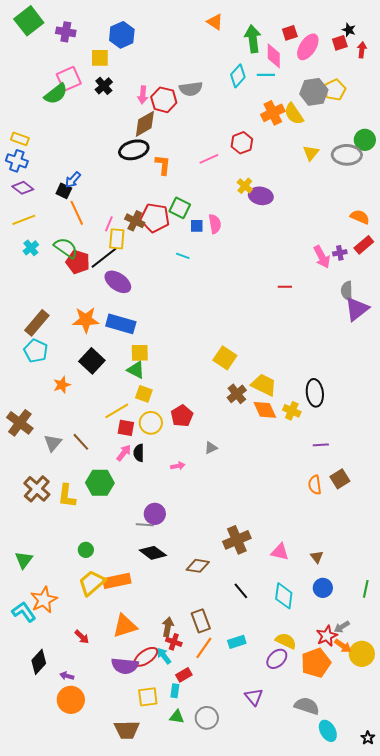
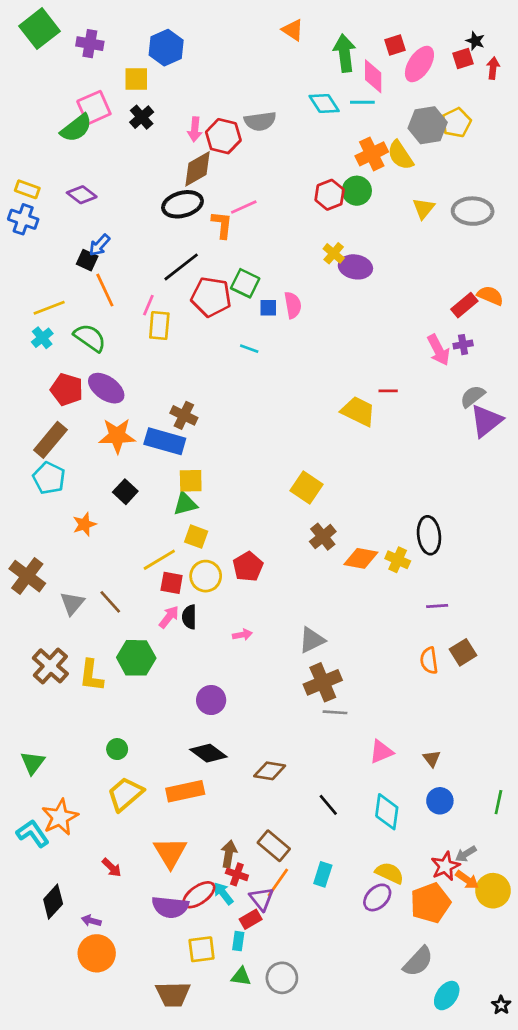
cyan diamond: (238, 76) -> (324, 104), turned -75
green circle: (365, 140) -> (357, 191), moved
pink line: (209, 159) -> (244, 207), moved
purple diamond: (23, 188) -> (82, 195), moved
yellow line: (24, 220) -> (49, 308), moved
brown cross: (135, 221) -> (184, 415), moved
red rectangle: (364, 245) -> (464, 305), moved
black line: (104, 258) -> (181, 267), moved
red pentagon: (78, 262) -> (67, 390), moved
purple ellipse: (118, 282) -> (106, 388), moved
gray semicircle: (347, 291) -> (473, 396), turned 54
black square: (92, 361) -> (125, 492), size x0.7
green triangle: (136, 370) -> (185, 504), turned -42
yellow trapezoid: (264, 385) -> (358, 411), moved
orange diamond: (265, 410) -> (361, 558), turned -55
gray triangle: (211, 448) -> (312, 640), moved, size x1.5
gray line: (145, 525) -> (335, 712), moved
brown cross: (237, 540) -> (323, 682), moved
pink triangle: (280, 552) -> (381, 752), turned -36
orange rectangle: (117, 581) -> (185, 791), moved
brown rectangle: (201, 621) -> (274, 846), turned -30
orange triangle: (125, 626) -> (170, 853), turned -44
cyan rectangle: (237, 642) -> (323, 874), turned -54
purple triangle: (254, 697) -> (261, 899), moved
gray semicircle: (307, 706) -> (418, 961), turned 115
cyan ellipse: (328, 731) -> (447, 996), turned 65

